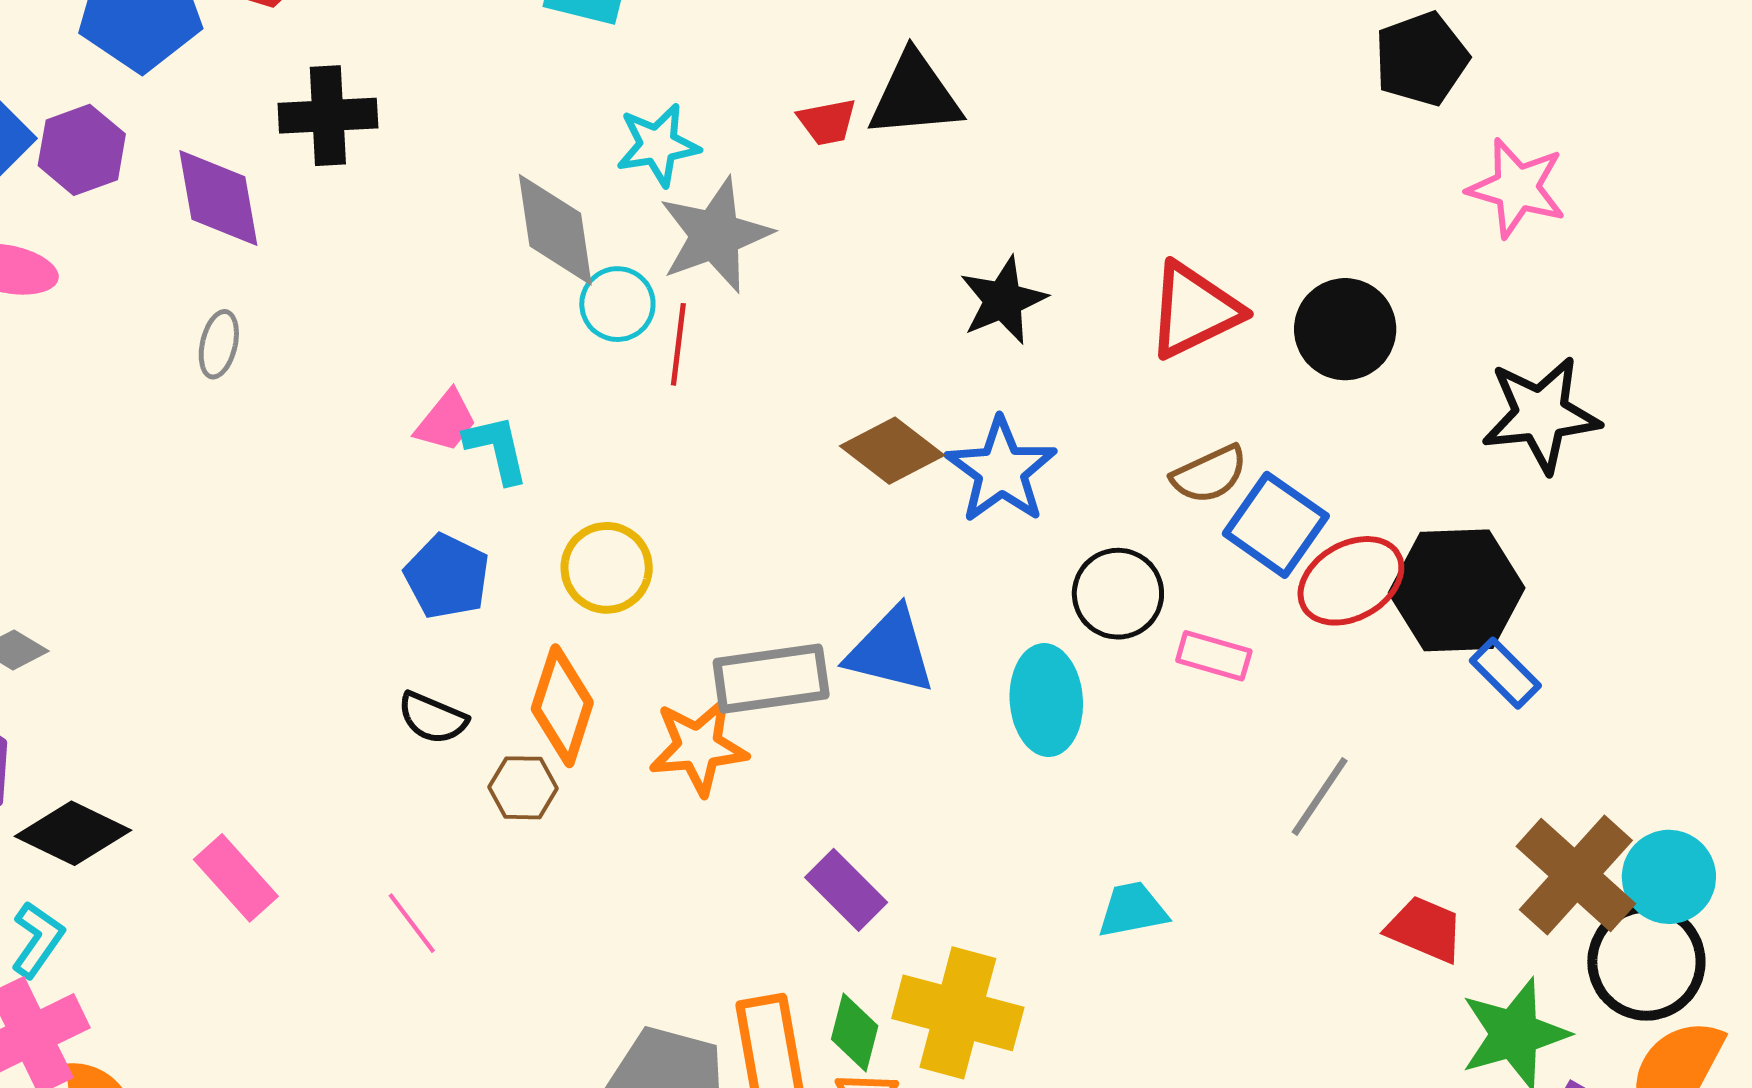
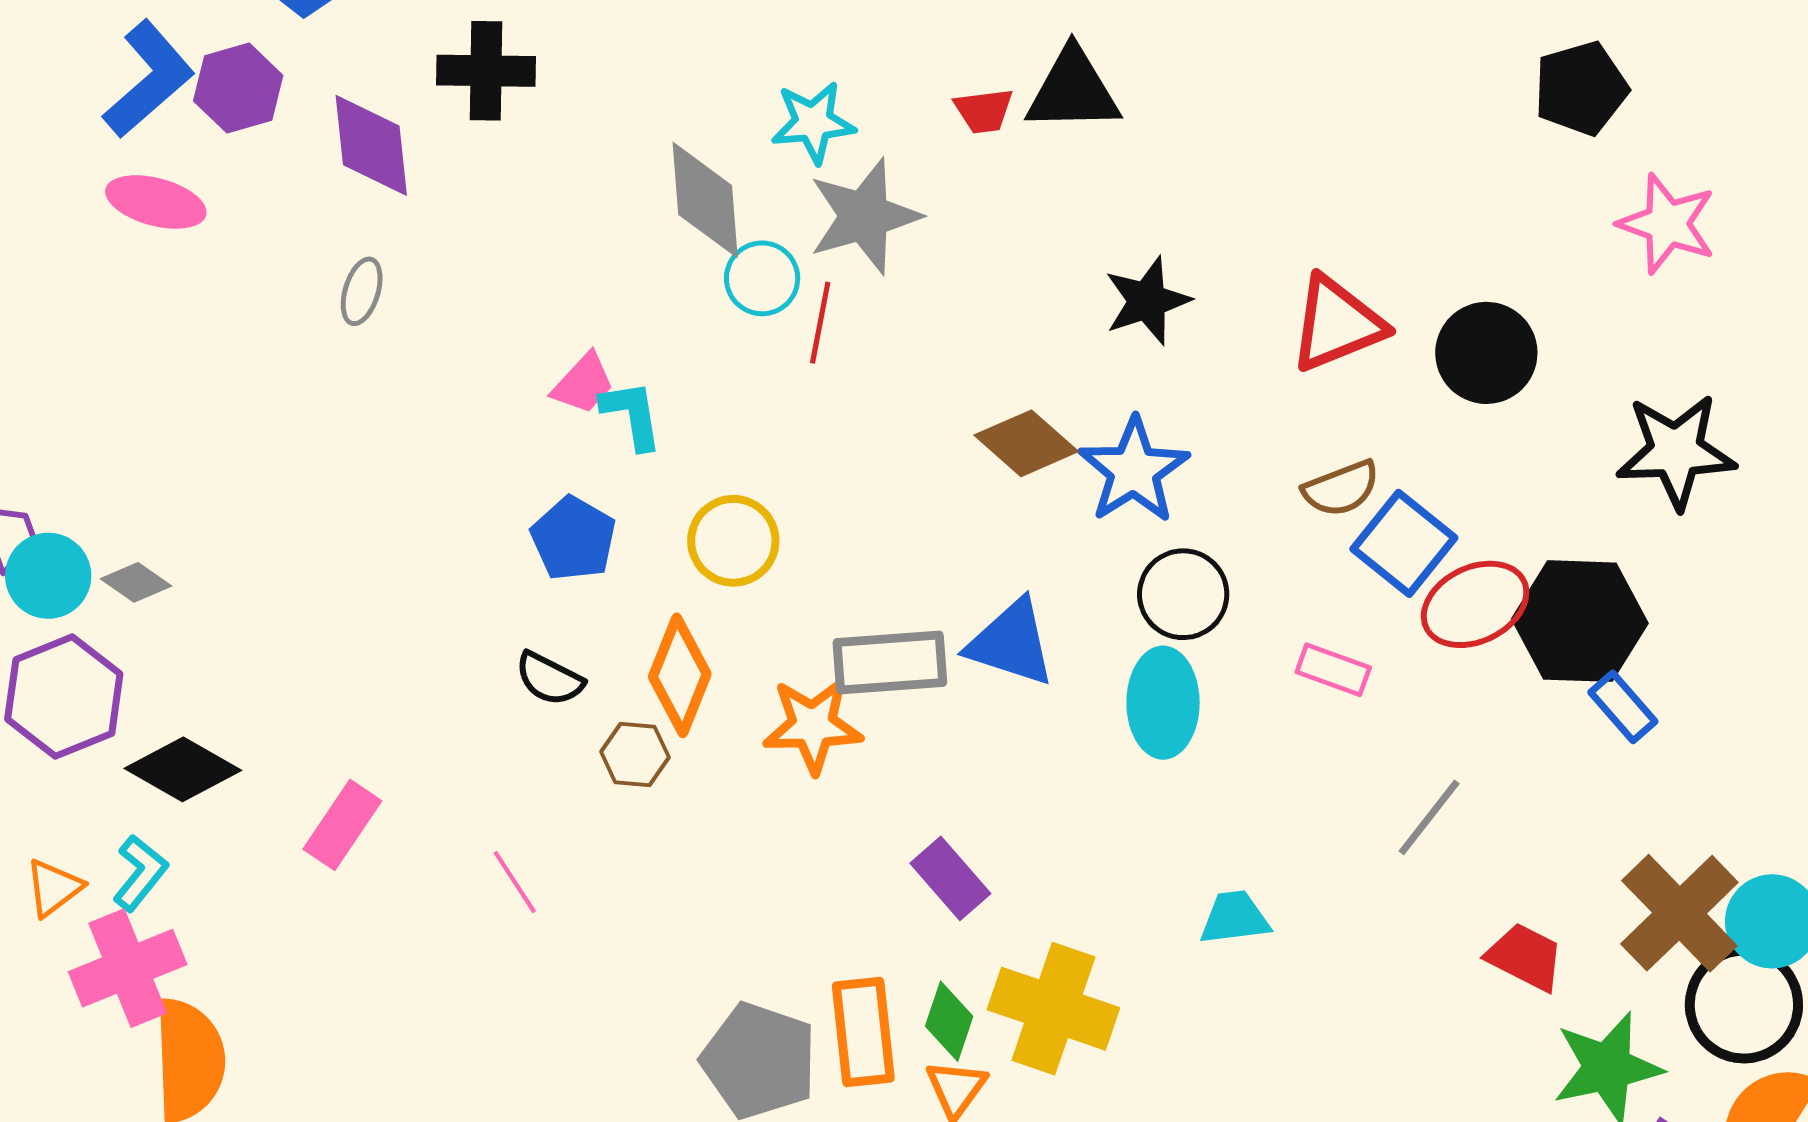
black circle: (1118, 594) -> (1183, 594), moved
pink rectangle: (236, 878) -> (342, 825), turned 72

